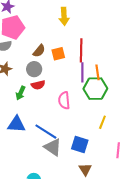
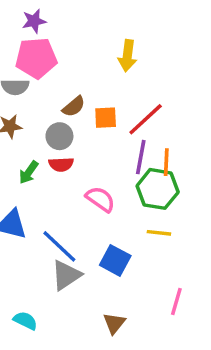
red line: (81, 50) -> (146, 119), turned 35
pink semicircle: (64, 100) -> (100, 199), turned 120
yellow line: (102, 122) -> (159, 233), moved, turned 64
blue square: (80, 145) -> (115, 260), moved
gray triangle: (53, 147) -> (66, 275), turned 42

